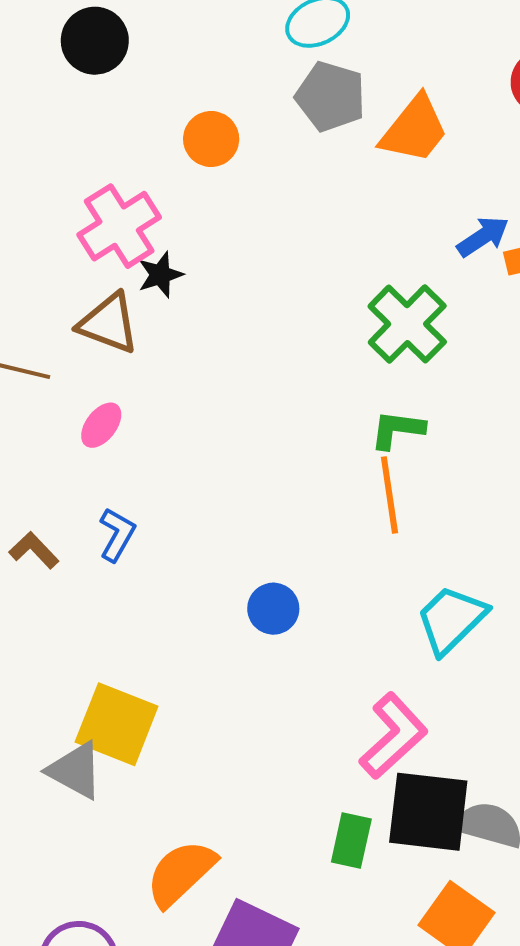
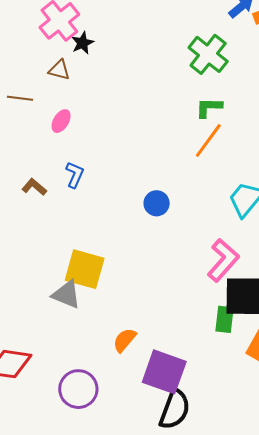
brown triangle: (109, 323) -> (59, 70), size x0.7
orange line: (389, 495) -> (208, 140), turned 51
green rectangle: (351, 840) -> (225, 319), moved
orange semicircle: (181, 873) -> (125, 340), size x0.7

